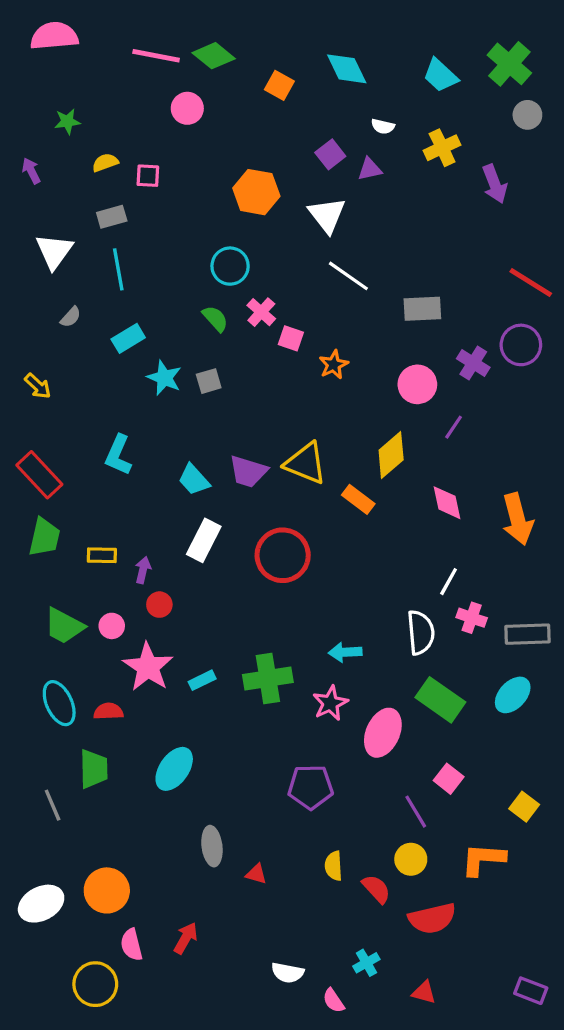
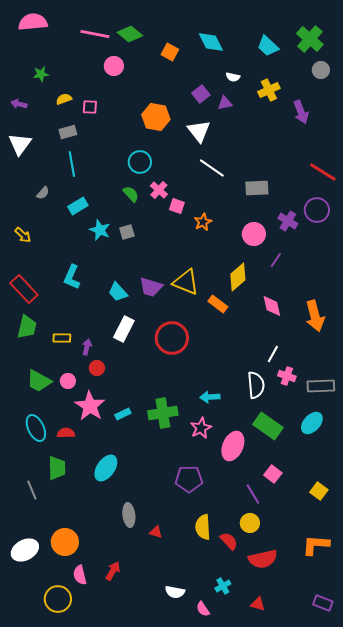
purple arrow: (31, 171) -> (19, 104), turned -49
white triangle: (54, 251) -> (20, 144), moved
orange L-shape: (483, 859) -> (316, 545), moved
yellow semicircle: (334, 866) -> (203, 527), size x1.4

